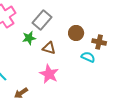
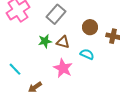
green star: (29, 38) -> (45, 41), moved
cyan semicircle: (88, 57) -> (87, 54), moved

